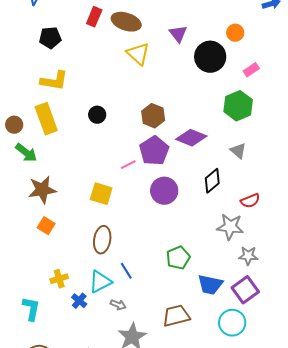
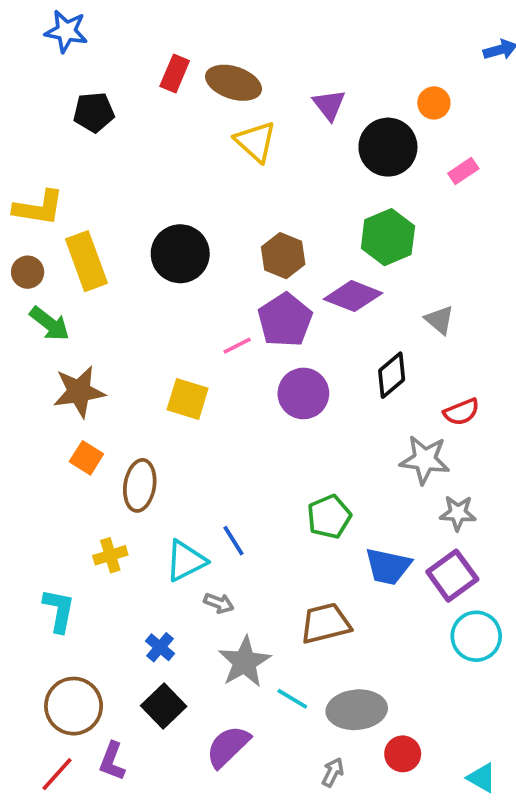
yellow L-shape: (54, 81) -> (39, 208), moved
green hexagon: (238, 106) -> (388, 237), moved
black circle: (97, 115) -> (180, 254), size x1.8
brown ellipse: (102, 240) -> (140, 485), moved
blue cross: (79, 301) -> (160, 647), moved
cyan circle: (232, 323) -> (476, 636), moved

